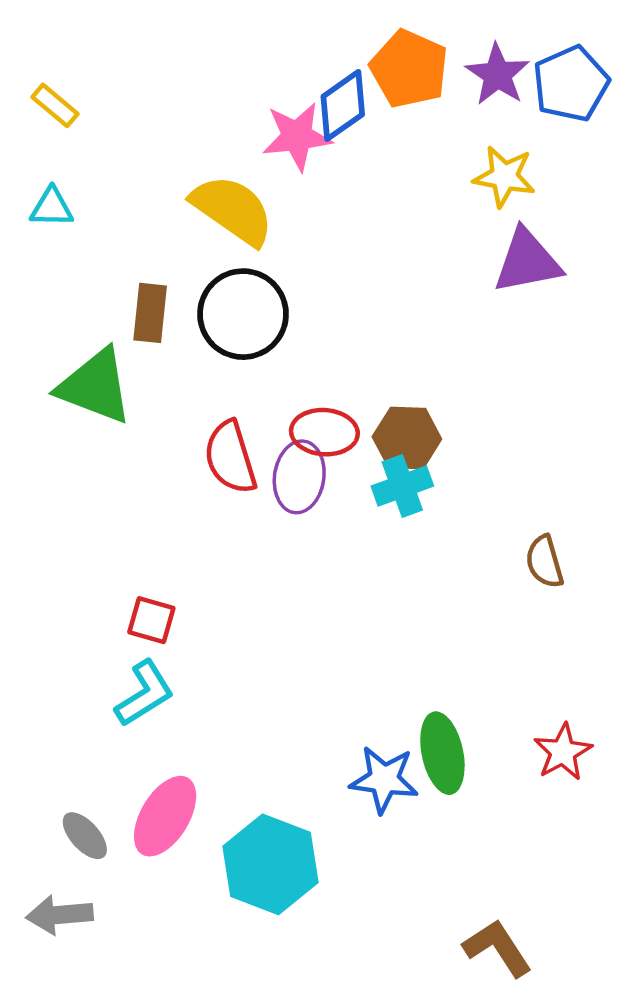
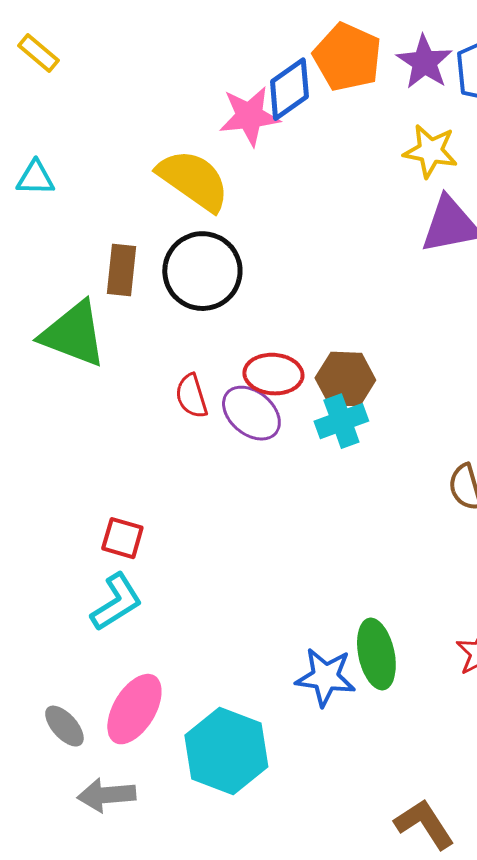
yellow rectangle: (55, 105) -> (38, 53), moved
red semicircle: (230, 457) -> (191, 396), size x0.7
purple ellipse: (299, 477) -> (251, 413), turned -58
gray arrow: (60, 915) -> (106, 795), moved

